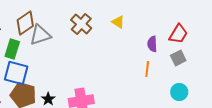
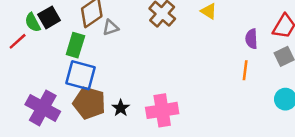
gray triangle: (40, 35) -> (111, 27), size x0.6

